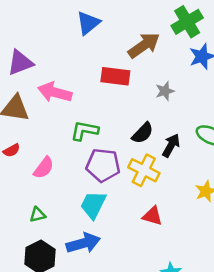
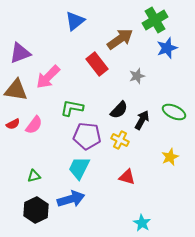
red rectangle: (115, 76) -> (97, 64), turned 45
pink arrow: (55, 92) -> (48, 77), turned -60
pink semicircle: (44, 168) -> (34, 125), moved
yellow cross: (144, 170) -> (120, 140), size x0.7

